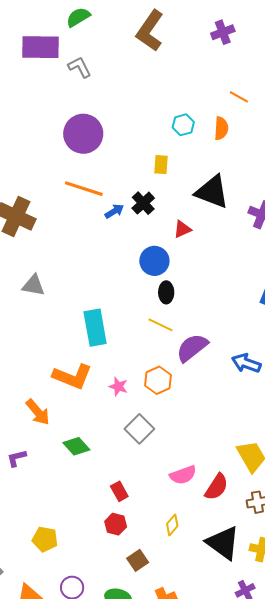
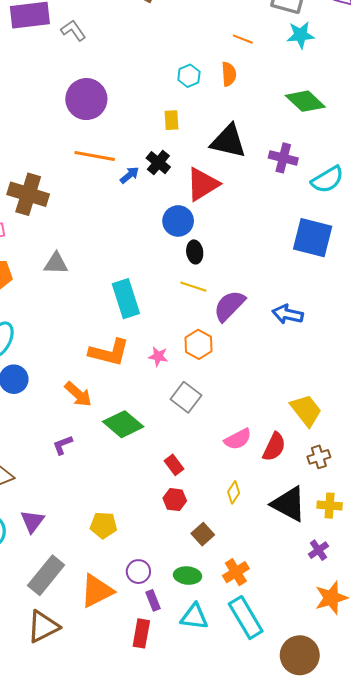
red triangle: (182, 229) -> (203, 184), size x1.8
green diamond: (76, 446) -> (123, 424), size x1.4

